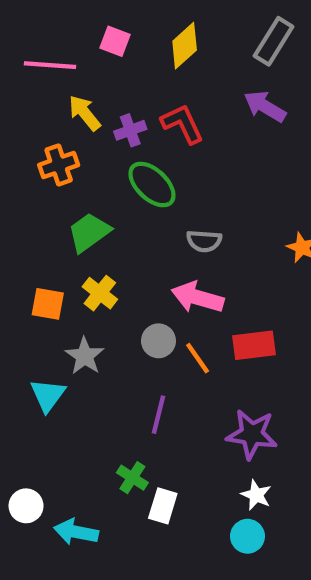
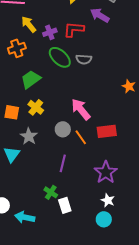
purple arrow: (265, 106) -> (100, 15), moved
red L-shape: (182, 124) -> (74, 29), turned -60
gray semicircle: (204, 241) -> (84, 59), moved
pink arrow: (198, 297) -> (81, 109), turned 35
purple star: (252, 434) -> (106, 172), turned 30
white rectangle: (163, 506) -> (65, 205), turned -35

